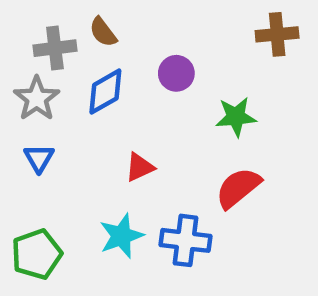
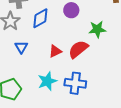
blue triangle: (39, 158) -> (21, 47), moved
red semicircle: (238, 188) -> (78, 49), moved

